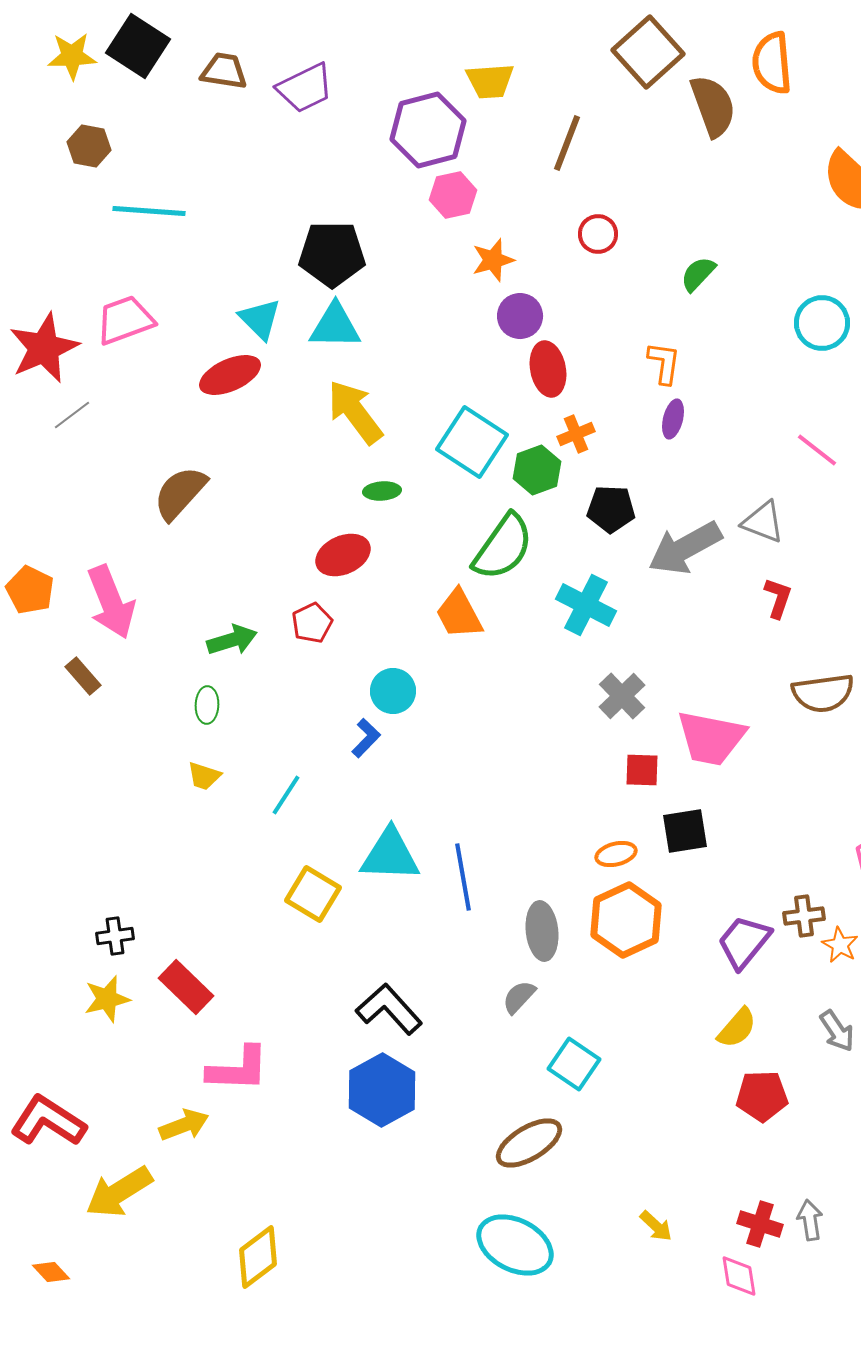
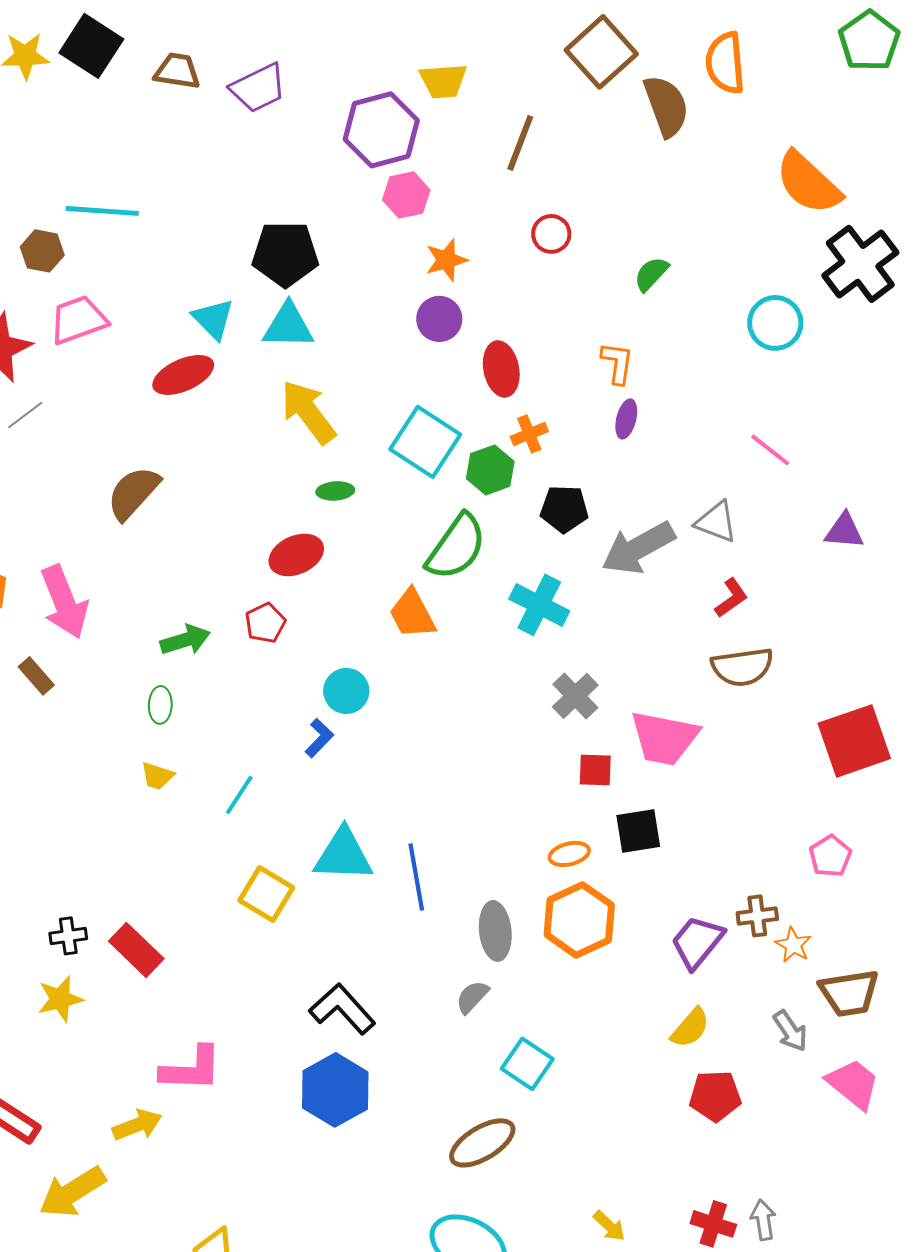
brown hexagon: (89, 146) -> (42, 251), moved
purple circle: (520, 316) -> (439, 319), moved
red L-shape: (778, 598) -> (731, 598), turned 36
brown semicircle: (823, 693) -> (742, 667), moved
red rectangle: (186, 987) -> (136, 950), moved

